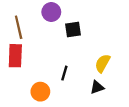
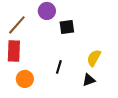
brown line: (19, 27) -> (17, 25), turned 55
orange circle: (40, 92) -> (25, 79), moved

